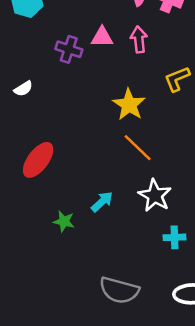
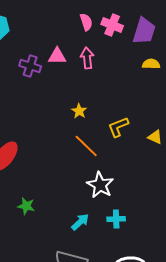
yellow L-shape: (177, 79) -> (118, 127), moved
yellow star: (129, 105) -> (79, 111), size x0.6
cyan arrow: (102, 202) -> (80, 222), moved

